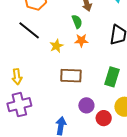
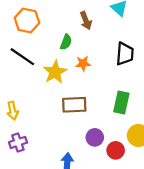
green semicircle: (77, 22) -> (66, 42), moved, turned 48
yellow star: (56, 46) -> (55, 72), size x1.5
purple cross: (19, 105) -> (18, 142), size x0.7

